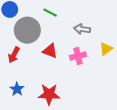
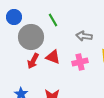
green line: (50, 13) -> (53, 20), turned 32
red arrow: (14, 55) -> (33, 61), moved

